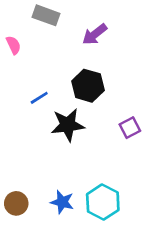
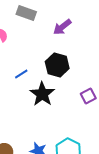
black star: (68, 125) -> (42, 94), turned -30

